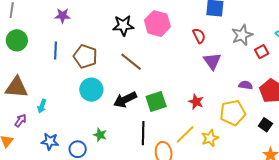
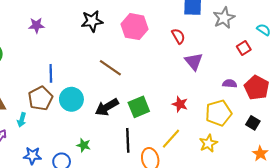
black star: (123, 26) -> (92, 21), moved
gray star: (242, 35) -> (224, 18), moved
blue line: (56, 51) -> (51, 73), moved
brown pentagon: (85, 56) -> (40, 98), moved, turned 30
yellow star: (210, 138) -> (208, 143), moved

